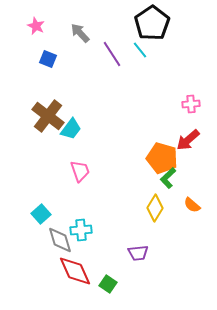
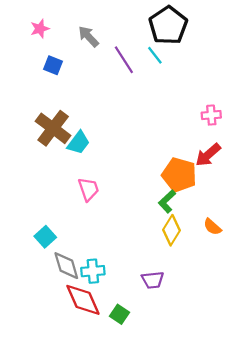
pink star: (36, 26) -> (40, 29), turned 30
green L-shape: (168, 178) -> (167, 201), moved
cyan cross: (81, 230) -> (93, 271), moved

